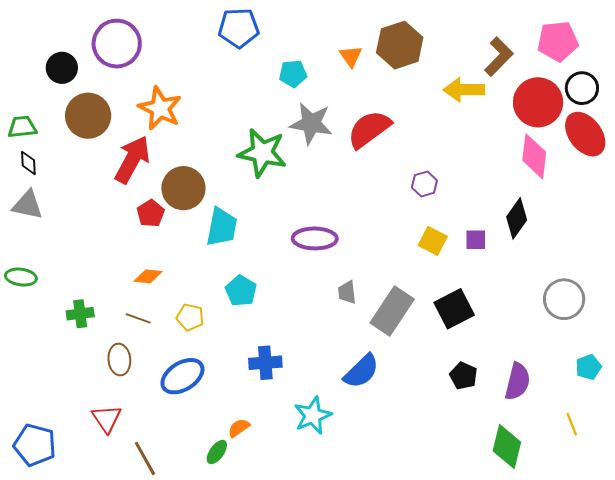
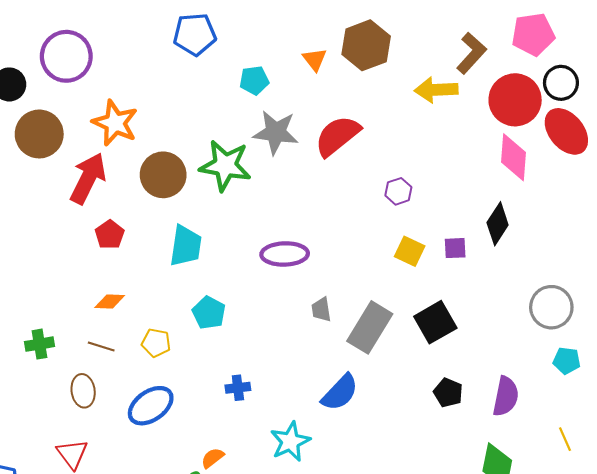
brown circle: (183, 188) -> (163, 175), moved
blue cross: (265, 363) -> (238, 388), size x0.7
cyan pentagon: (588, 367) -> (567, 361), moved, turned 30

